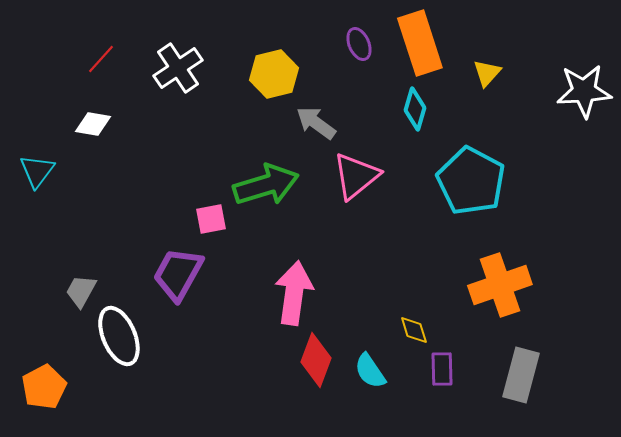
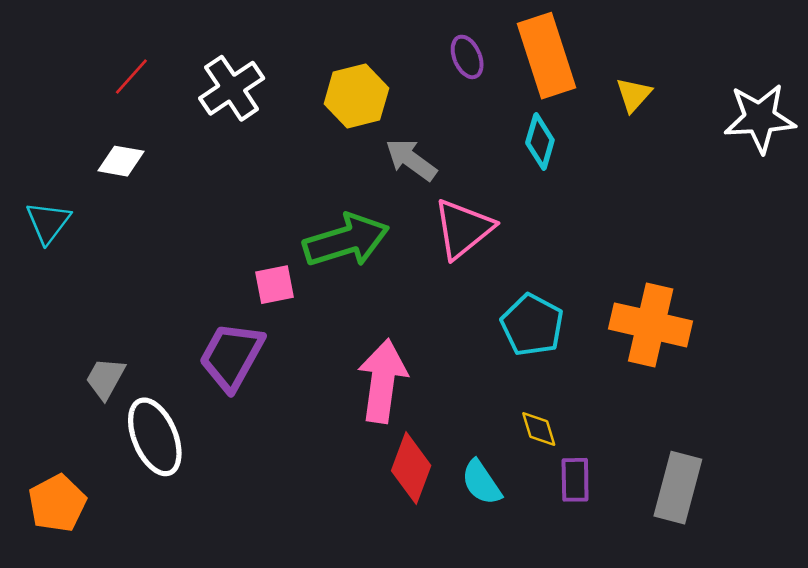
cyan pentagon: (471, 181) -> (532, 325), moved, size x0.7
orange cross: (500, 285) -> (651, 325), moved, turned 32

